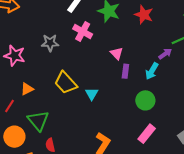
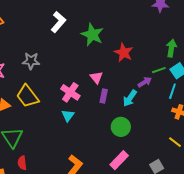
red star: (144, 15) -> (124, 52), moved
pink cross: (83, 31) -> (70, 92), moved
yellow trapezoid: (66, 83) -> (27, 96), moved

